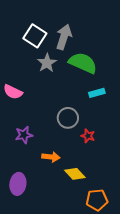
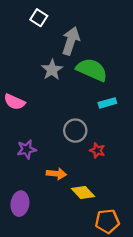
white square: (35, 36) -> (39, 18), moved, size x0.7

